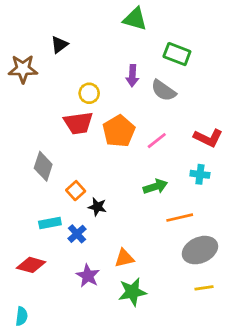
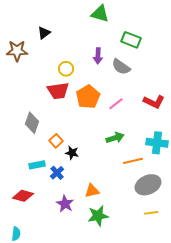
cyan cross: (200, 174) -> (157, 143), moved, size x1.5

